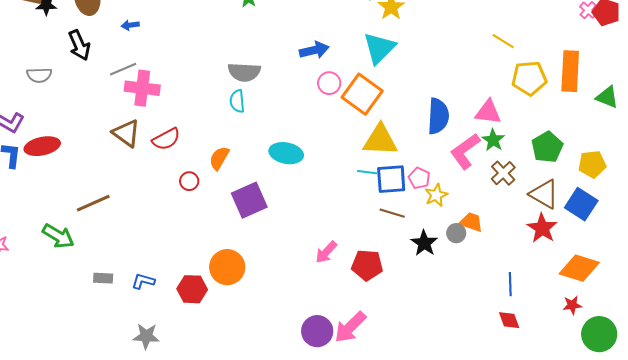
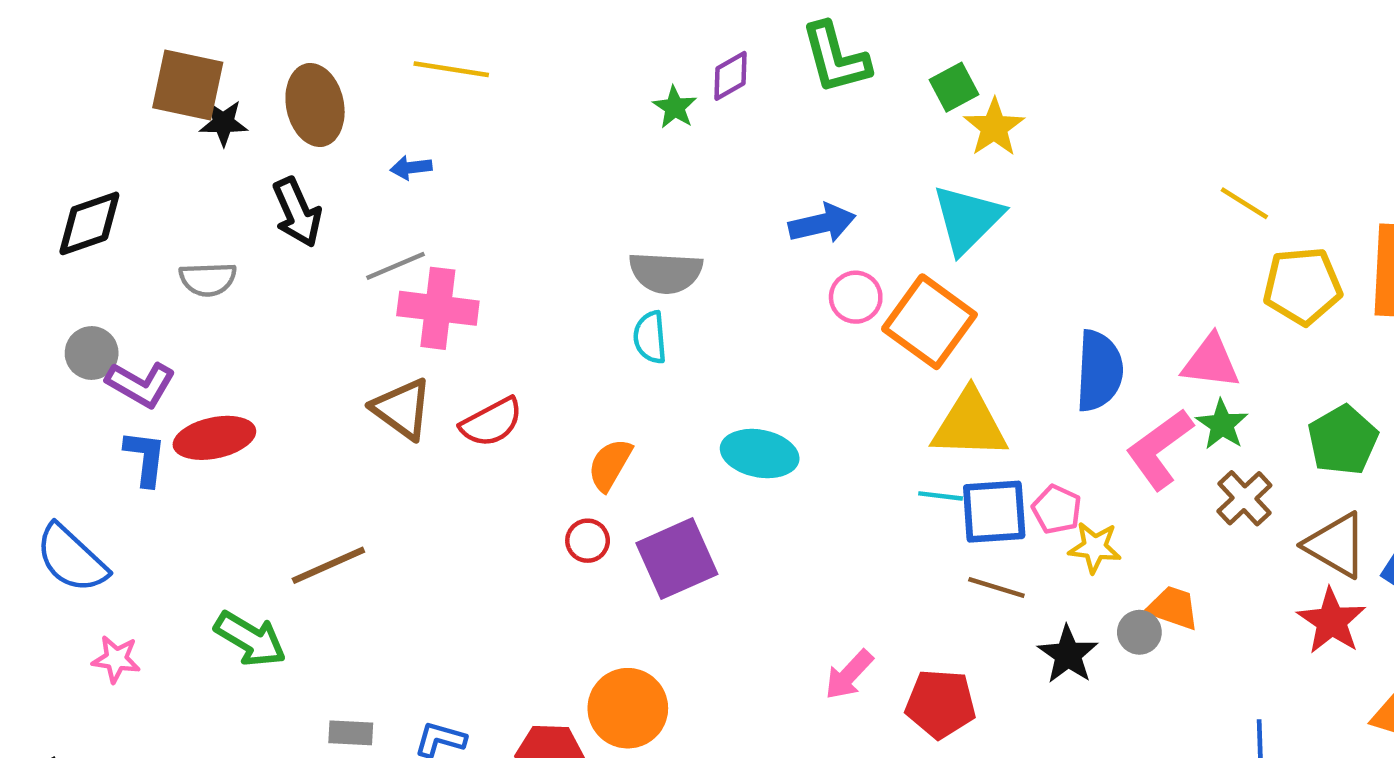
red circle: (189, 181) -> (588, 541), moved
yellow star: (436, 195) -> (1095, 547), turned 30

